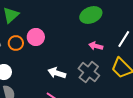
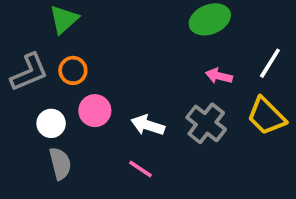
pink circle: (36, 37) -> (95, 111), moved

